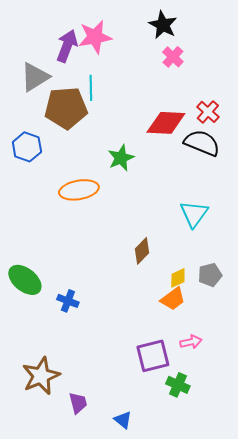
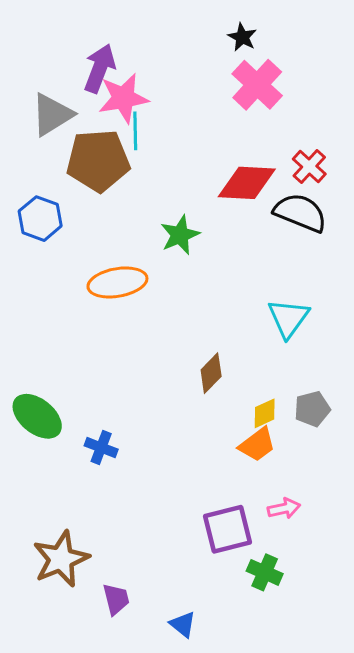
black star: (163, 25) -> (242, 37), size x0.7
pink star: (95, 37) -> (123, 98), moved
pink cross: (173, 57) -> (257, 85), size x1.6

